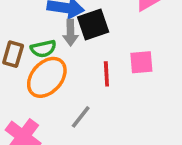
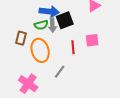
green semicircle: (43, 49) -> (41, 25), moved
orange ellipse: (47, 77) -> (40, 50), turned -55

